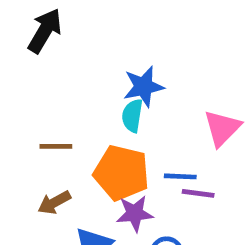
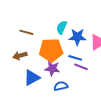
blue star: (144, 87) -> (77, 37), moved
orange pentagon: (121, 173) -> (51, 50), turned -30

